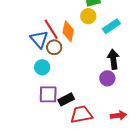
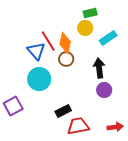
brown circle: (54, 47) -> (66, 59), moved
black arrow: (113, 59) -> (99, 68), moved
cyan circle: (42, 67) -> (39, 79), size x1.5
purple square: (48, 94) -> (13, 106), moved, turned -30

